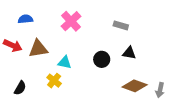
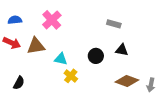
blue semicircle: (25, 19) -> (15, 20), moved
pink cross: (71, 21) -> (52, 20), moved
yellow cross: (54, 81) -> (71, 76), moved

